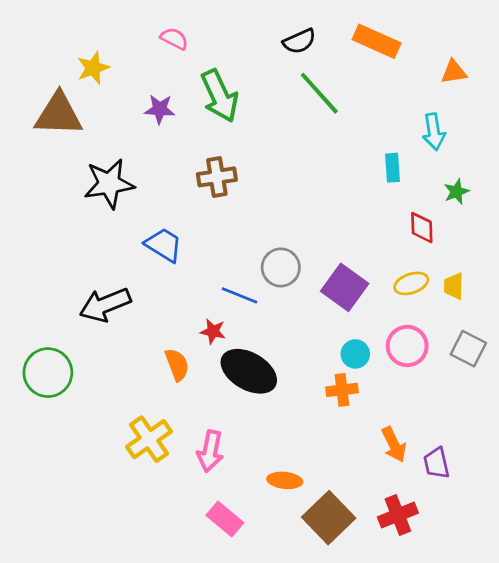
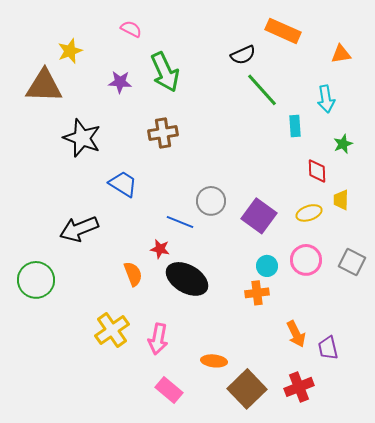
black semicircle: (299, 41) -> (243, 55), moved
green line: (319, 93) -> (262, 90), moved
black star: (109, 184) -> (82, 138), turned 30
yellow trapezoid: (454, 286) -> (341, 200), moved

